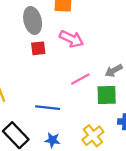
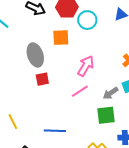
pink arrow: (71, 39) -> (86, 66), moved, turned -80
pink line: (80, 79) -> (80, 91), moved

